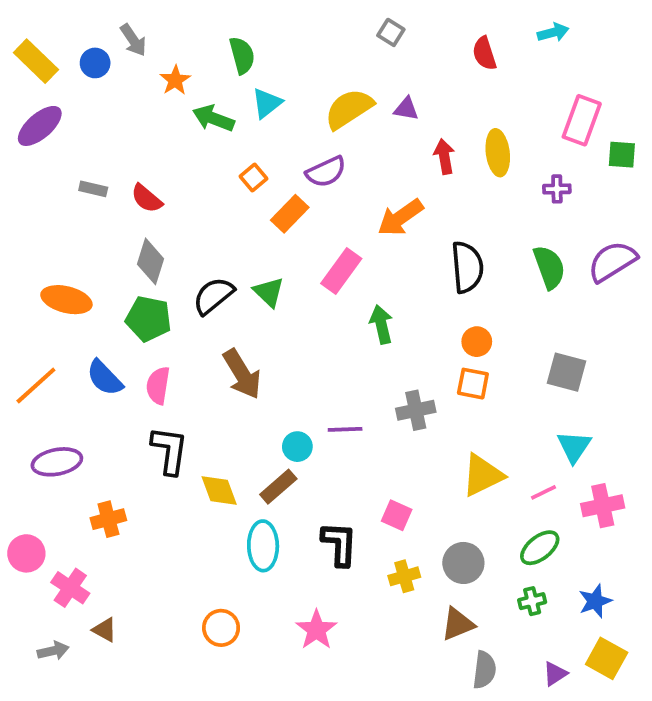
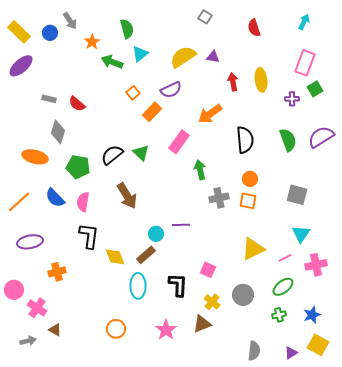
cyan arrow: (553, 32) -> (304, 22), moved, turned -49
green square: (622, 155) -> (315, 89), moved, turned -35
gray diamond: (150, 261) -> (58, 132), moved
gray cross: (416, 410) -> (219, 198), moved
yellow cross: (404, 576) -> (212, 302), turned -35
brown triangle: (458, 624) -> (202, 324), moved

